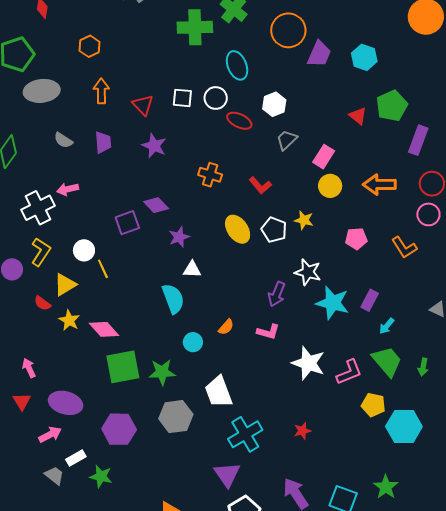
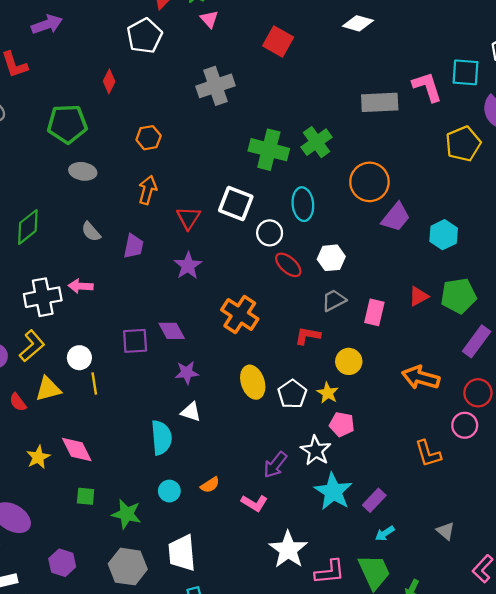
gray ellipse: (42, 91) -> (83, 171), size x0.7
white square: (182, 98) -> (236, 204), moved, size x1.4
red triangle: (358, 116) -> (419, 296), turned 36
pink rectangle: (324, 157) -> (374, 312), moved, turned -35
orange cross: (210, 175) -> (240, 314), size x1.4
red L-shape: (260, 185) -> (308, 336), moved, turned 125
yellow circle: (330, 186) -> (349, 361), moved
pink pentagon: (356, 239) -> (342, 424), moved
yellow star: (69, 320) -> (38, 457), moved
green square: (123, 367) -> (86, 496), size x0.5
purple hexagon: (119, 429) -> (62, 563), size x0.7

